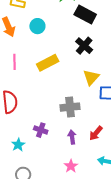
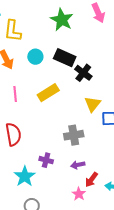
black rectangle: (85, 15) -> (65, 58), moved
red arrow: (96, 133) -> (91, 180), moved
purple arrow: (72, 137) -> (78, 165), turned -88
cyan star: (18, 145) -> (25, 176), size x1.5

